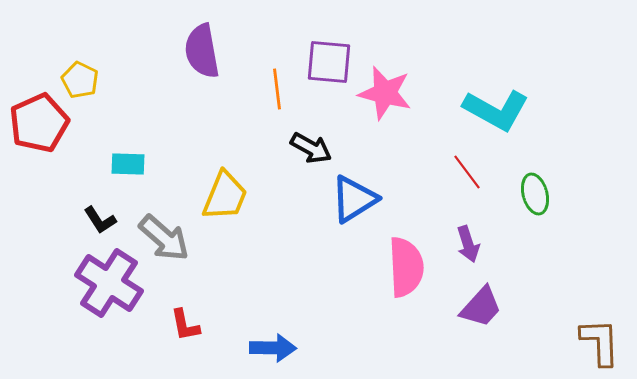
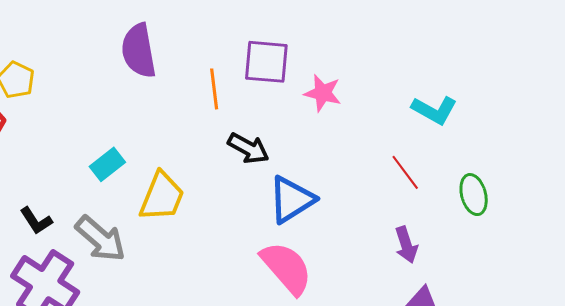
pink star: (385, 93) -> (323, 93), size x0.7
cyan L-shape: (496, 110) -> (434, 110), size x0.7
cyan rectangle: (128, 164) -> (107, 164), moved, turned -40
pink semicircle: (406, 267) -> (287, 268), moved, turned -38

